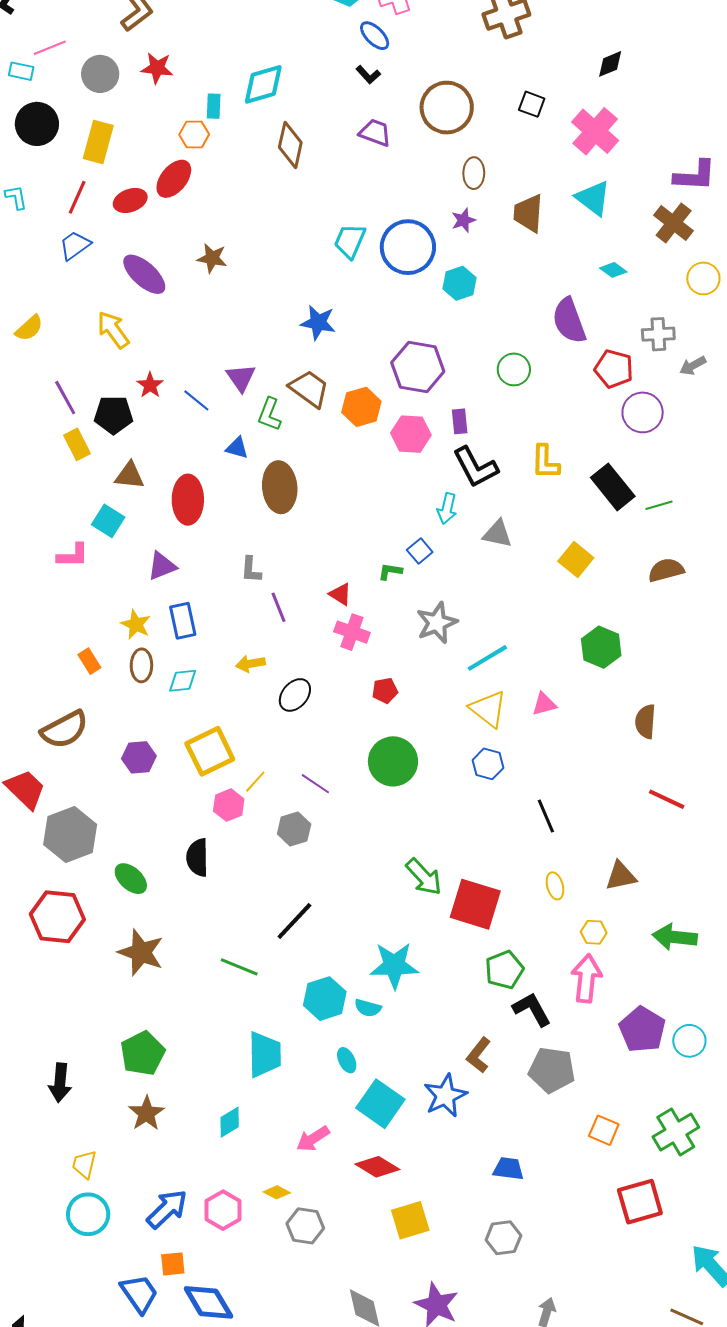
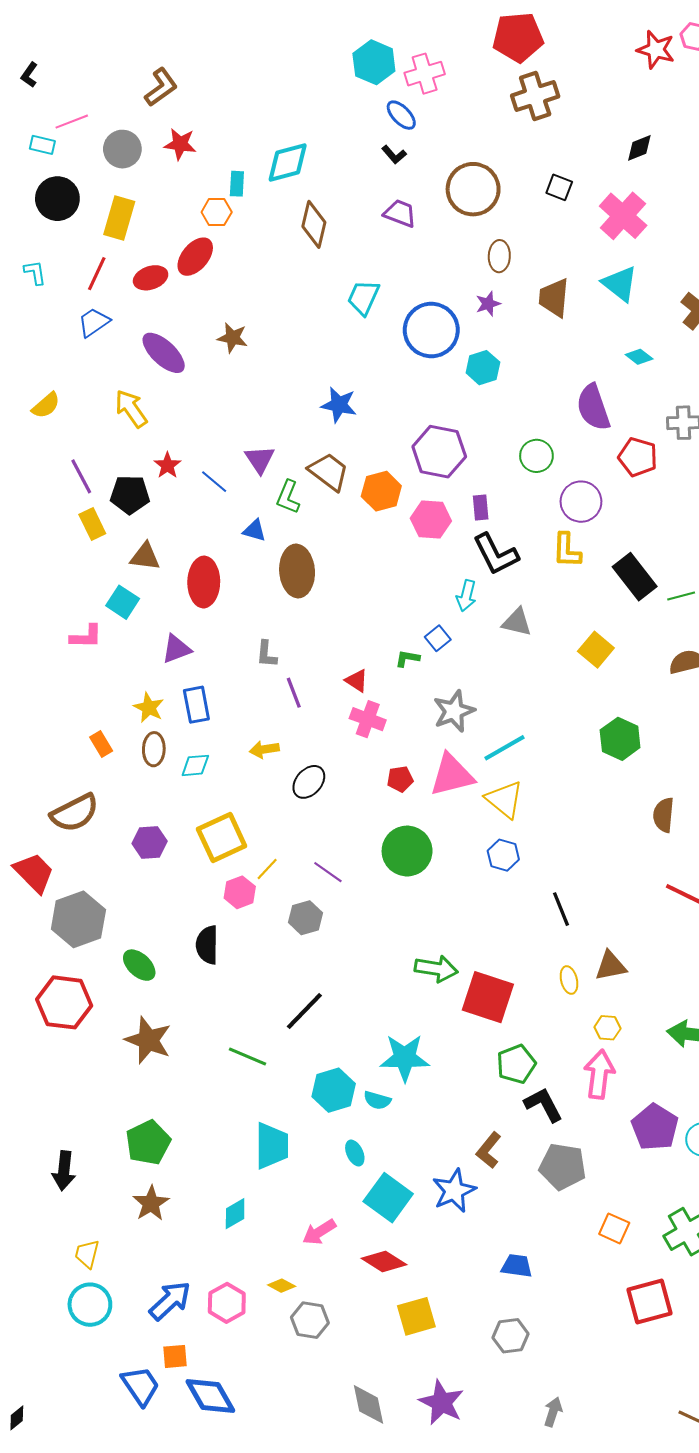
cyan trapezoid: (350, 241) -> (363, 297), moved
purple circle: (643, 412) -> (581, 502), moved
pink triangle: (544, 704) -> (452, 775), moved, size x1.8
brown triangle: (621, 876) -> (611, 966), moved
green arrow: (424, 877) -> (436, 969), turned -39

